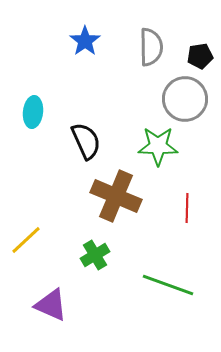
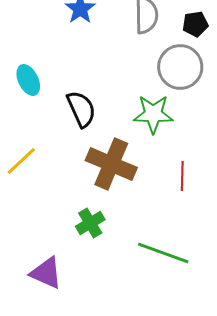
cyan ellipse: (33, 112) -> (28, 80), turned -32
yellow line: (26, 240) -> (21, 161), moved

